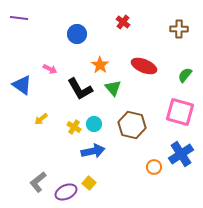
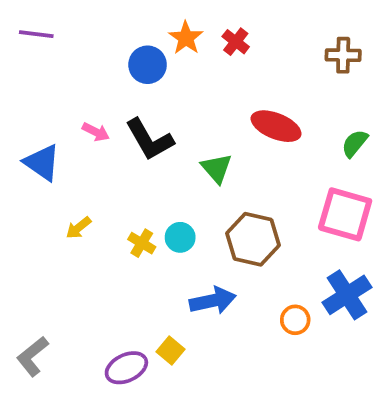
orange star: (100, 65) -> (186, 38), moved
black L-shape: (80, 89) -> (149, 140), moved
blue arrow: (93, 151) -> (213, 301), moved
gray L-shape: (38, 182) -> (32, 356), moved

